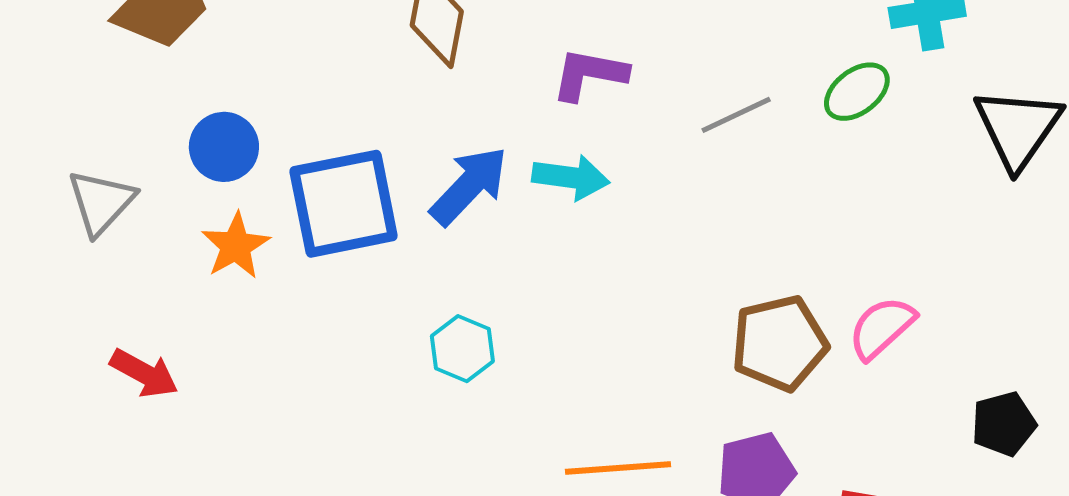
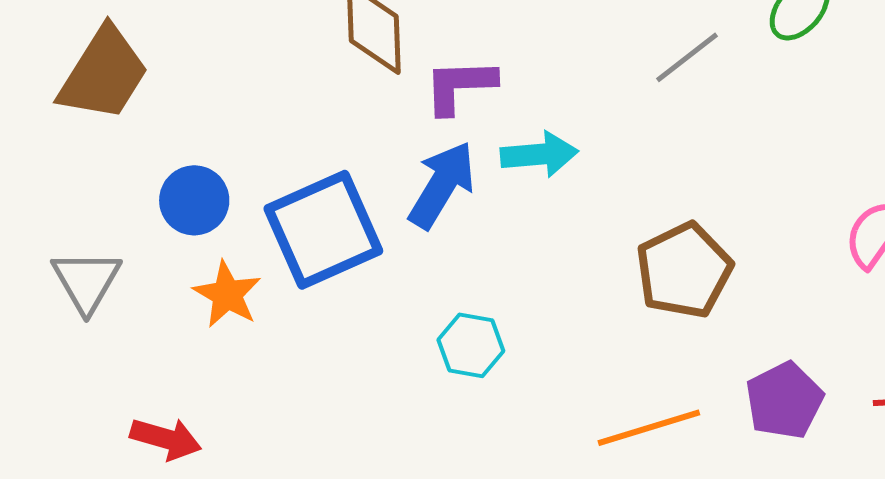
purple L-shape: (589, 74) -> (460, 86), moved
brown pentagon: (779, 343) -> (684, 270), moved

